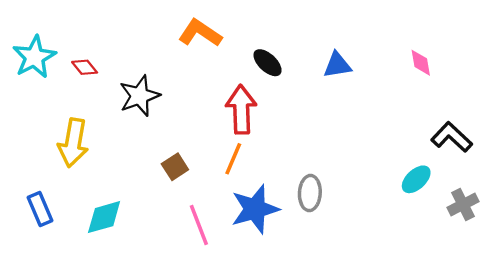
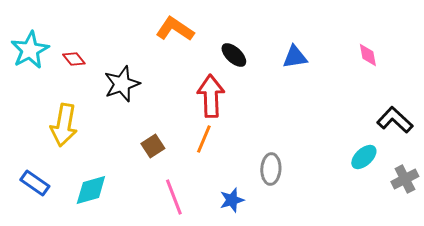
blue rectangle: (40, 209) -> (35, 183), turned -32
blue star: (255, 209) -> (232, 200), moved, size x0.6

